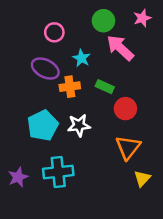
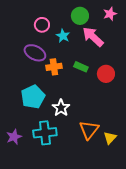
cyan star: (81, 58) -> (63, 36), moved
red circle: (125, 109) -> (106, 74), moved
white star: (79, 125) -> (61, 108), moved, turned -30
orange triangle: (128, 147) -> (89, 130), moved

